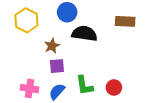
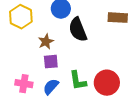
black semicircle: (84, 34) -> (78, 30), turned -120
red circle: (114, 87) -> (107, 83), size x1.6

